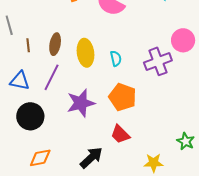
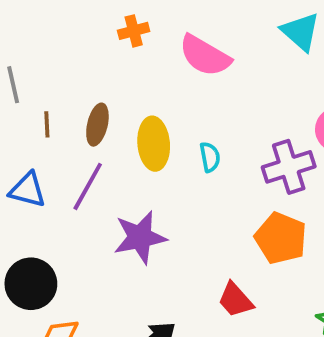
orange pentagon: (123, 97) -> (281, 238), moved
black circle: (30, 116) -> (31, 284), moved
red trapezoid: (120, 134) -> (235, 300), moved

